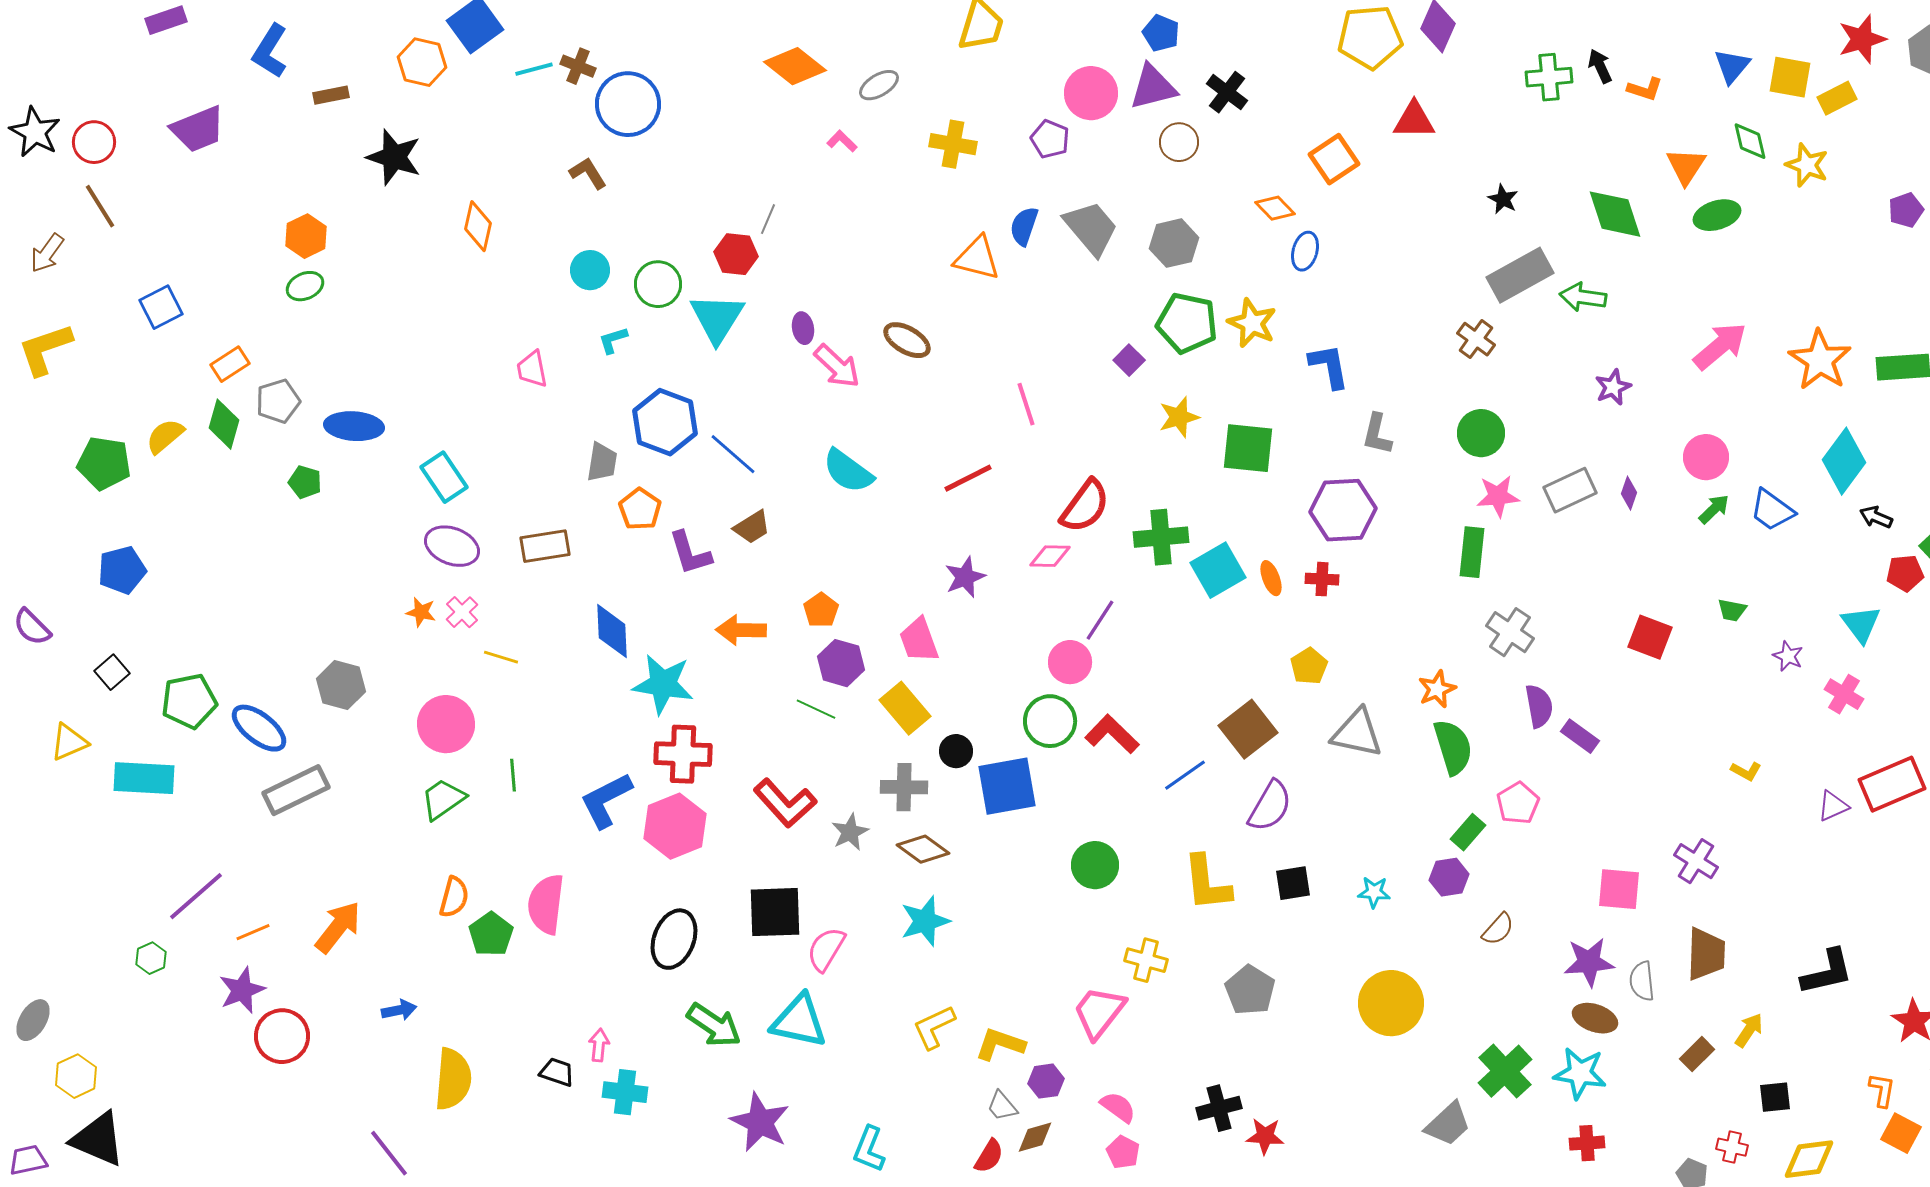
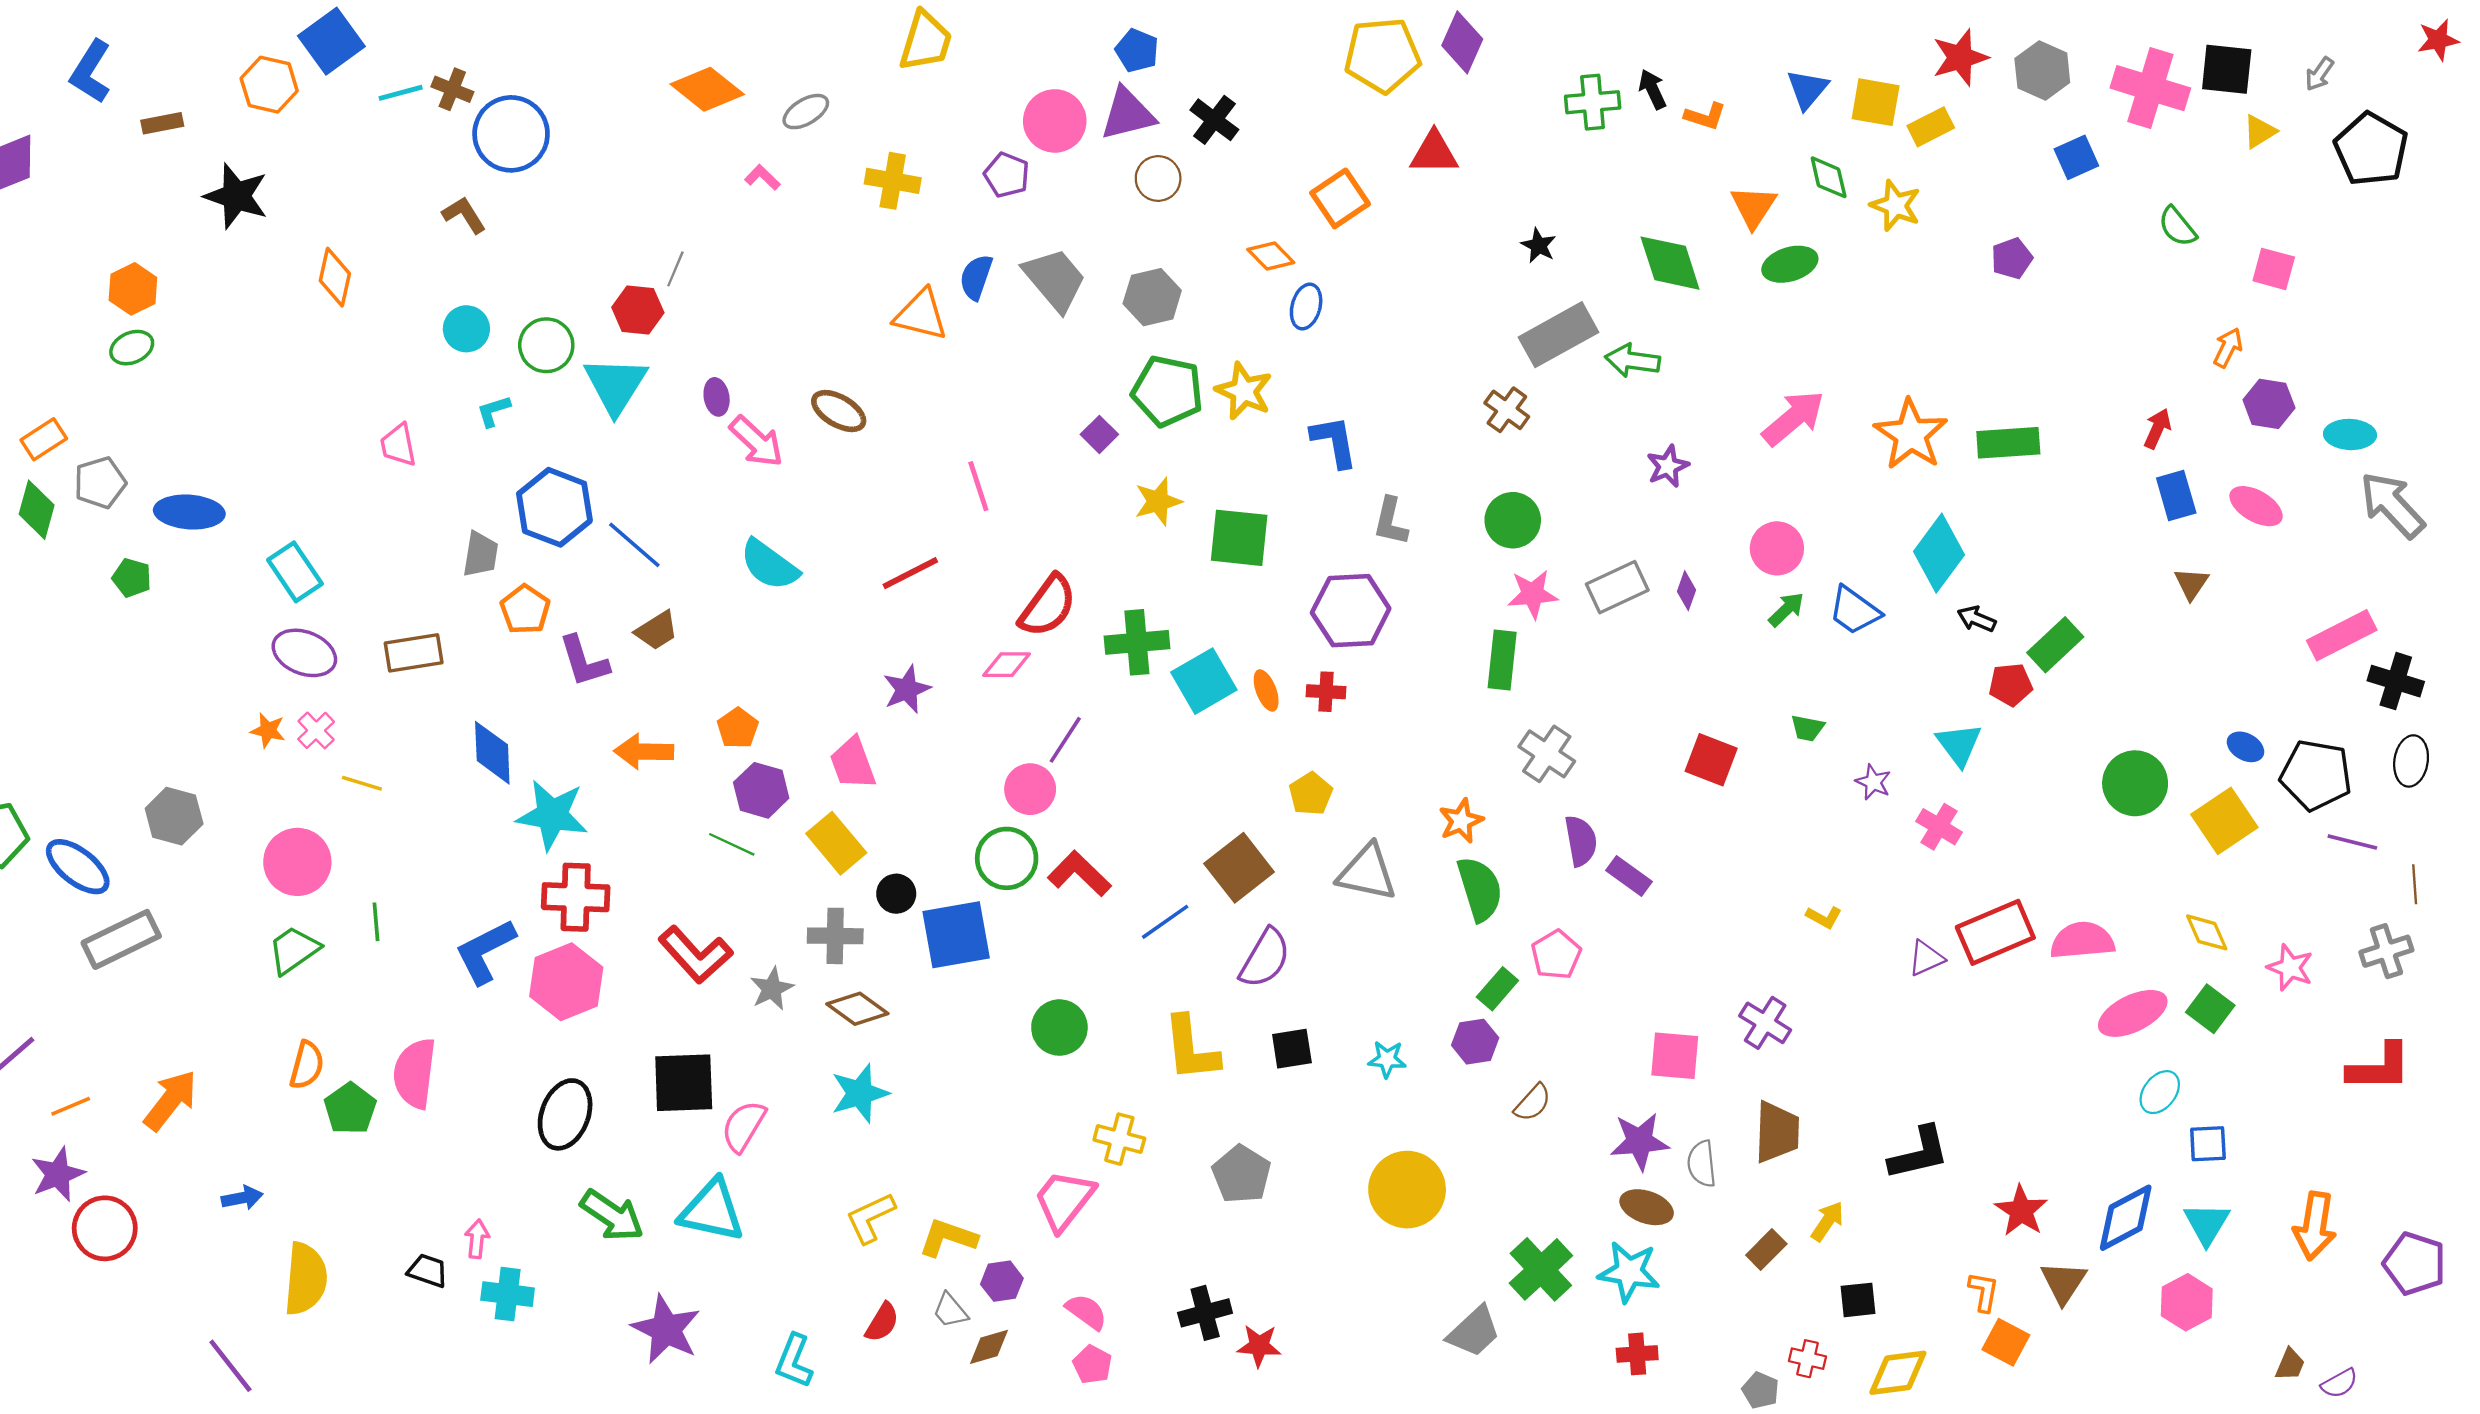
red semicircle: (989, 1156) -> (882, 1322), moved

